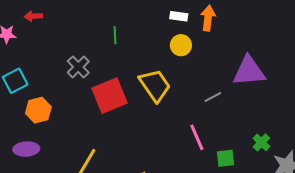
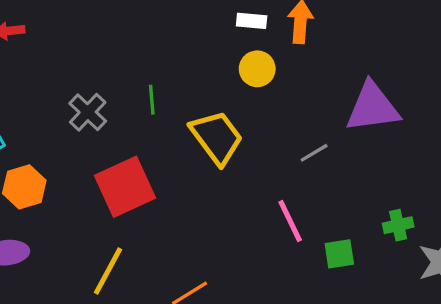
green line: (115, 35) -> (152, 100), moved
red square: (110, 96) -> (125, 187), moved
green cross: (261, 142) -> (398, 225), turned 36

